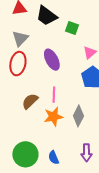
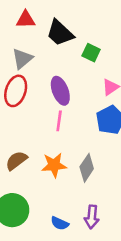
pink line: (54, 95) -> (59, 121), moved
brown semicircle: (30, 101) -> (16, 161), moved
blue semicircle: (54, 158) -> (60, 223), moved, turned -48

